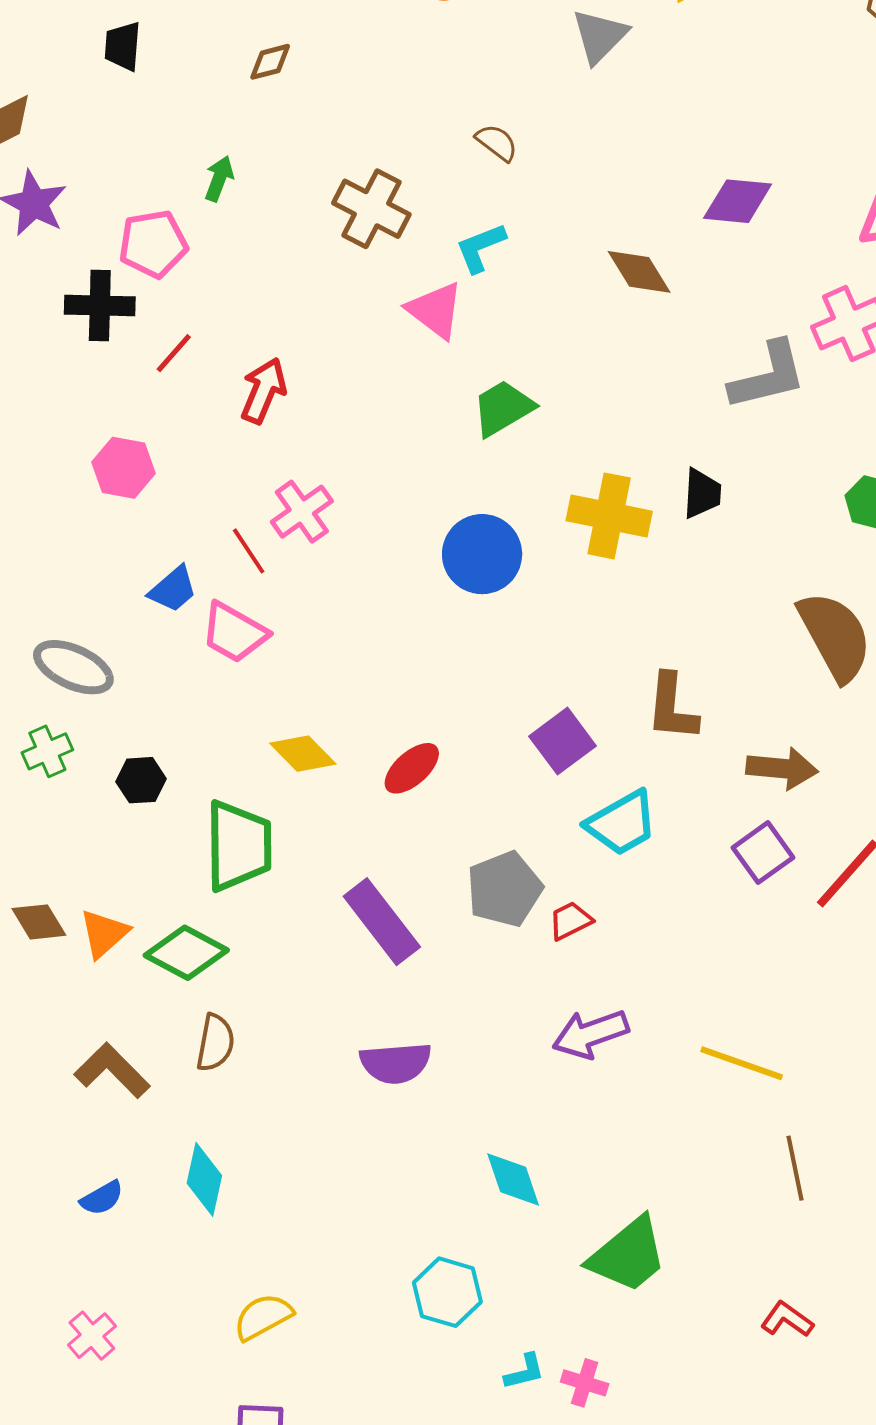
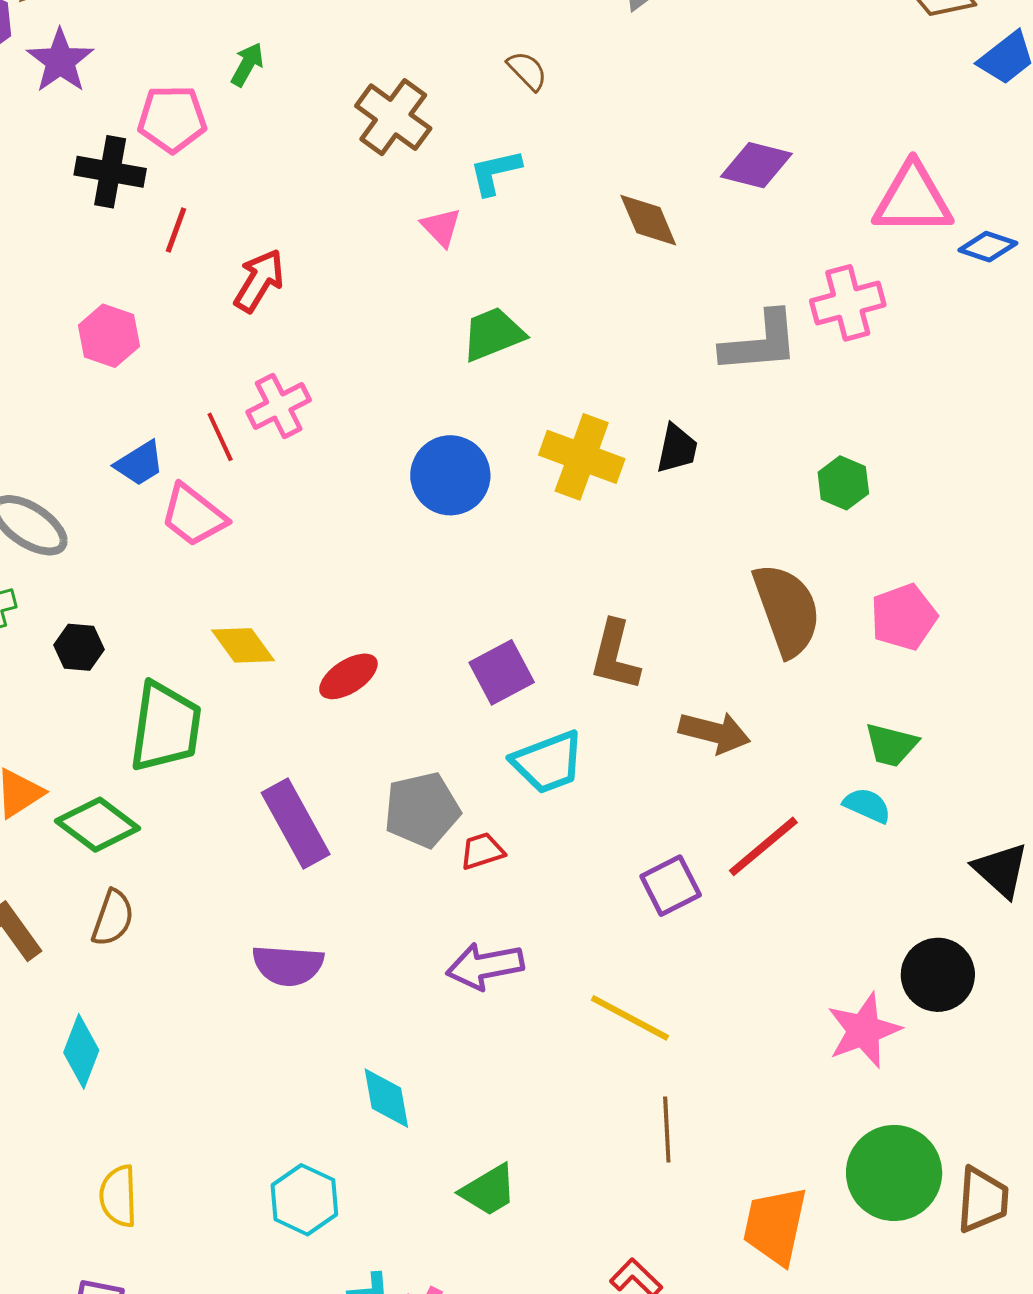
pink triangle: (435, 310) -> (441, 227), size x0.7
red line: (174, 353) -> (176, 230), turned -30
purple square: (763, 853) -> (671, 886), moved
green trapezoid: (628, 1255) -> (489, 1190), size x0.7
yellow semicircle: (263, 1317) -> (118, 1196), turned -72

